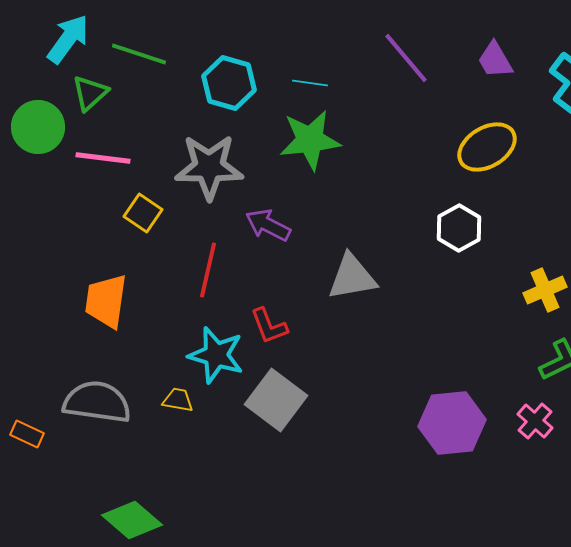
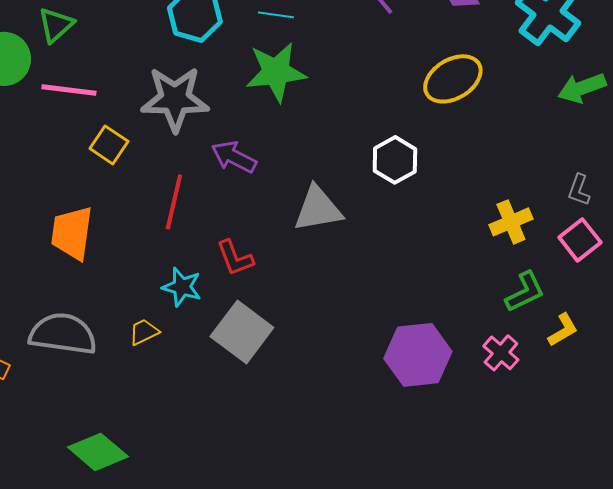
white hexagon: (459, 228) -> (395, 160), moved
cyan star: (216, 355) -> (182, 287), size x0.7
yellow trapezoid: (178, 400) -> (144, 332), turned -36

